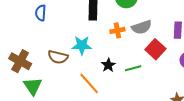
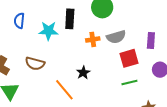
cyan star: (82, 45) -> (48, 31), moved
red square: (155, 49) -> (129, 58), turned 30
green line: (133, 68) -> (129, 83), moved

